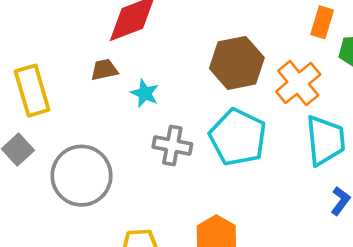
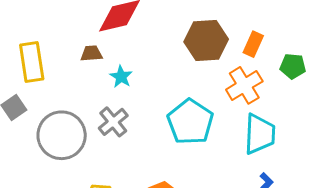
orange rectangle: (322, 22) -> (253, 44), moved
brown hexagon: (237, 63) -> (206, 40), moved
gray cross: (172, 145) -> (113, 122), moved, turned 32

